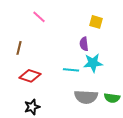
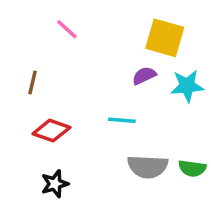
yellow square: (96, 22) -> (165, 38), size x1.6
purple semicircle: (84, 44) -> (144, 76), turned 72
cyan star: (93, 63) -> (187, 86), moved

